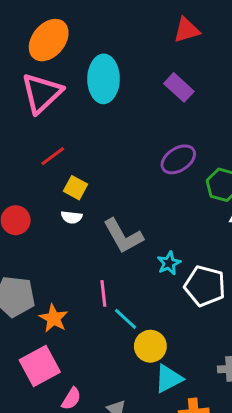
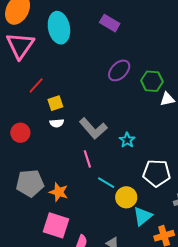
yellow square: (75, 188) -> (55, 103), turned -35
white pentagon: (205, 286) -> (157, 173), moved
pink line: (103, 293) -> (87, 159), moved
pink square: (40, 366) -> (56, 225), turned -32

